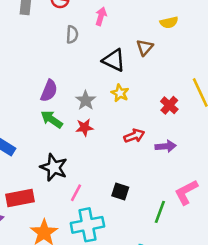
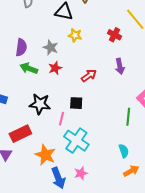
red arrow: (134, 136) -> (89, 76), moved
purple arrow: (166, 146) -> (120, 66), turned 98
black square: (120, 191) -> (76, 103), moved
cyan cross: (87, 225) -> (76, 141), turned -30

